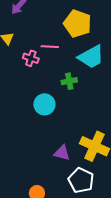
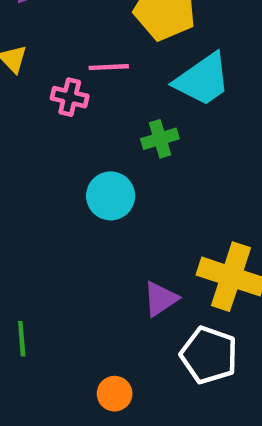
purple triangle: (62, 153) -> (161, 299), turned -42

